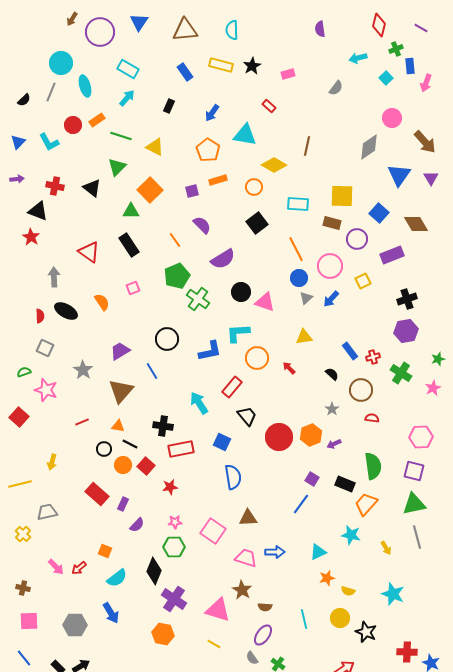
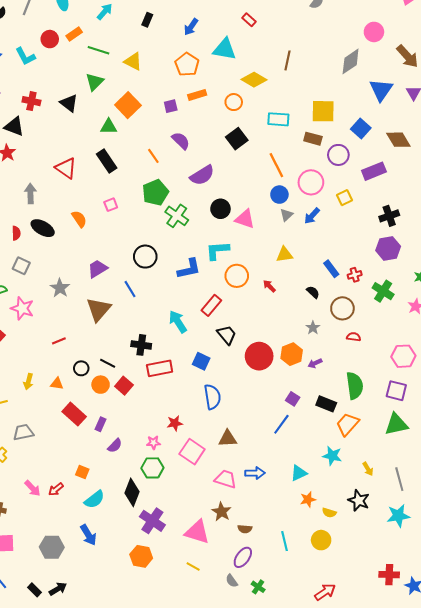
orange triangle: (118, 426) -> (57, 384), moved
red star: (170, 487) -> (175, 423), moved
gray line: (417, 537) -> (399, 479), moved
cyan star: (393, 594) -> (398, 516), moved, turned -30
black star: (366, 632) -> (359, 500), moved

